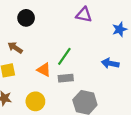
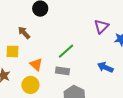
purple triangle: (84, 15) -> (101, 26), moved, turned 49
orange triangle: (44, 70) -> (36, 64), moved

